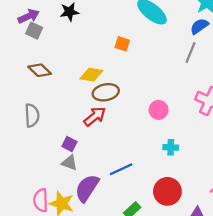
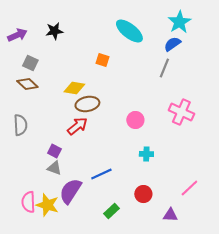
gray square: (34, 31) -> (30, 63), moved
red circle: (167, 191) -> (143, 194), size x0.7

